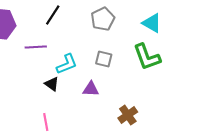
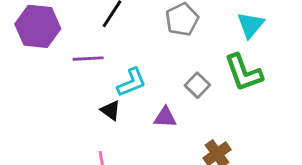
cyan triangle: (152, 23) -> (251, 25), turned 40
gray square: (104, 59) -> (197, 85), moved, turned 30

